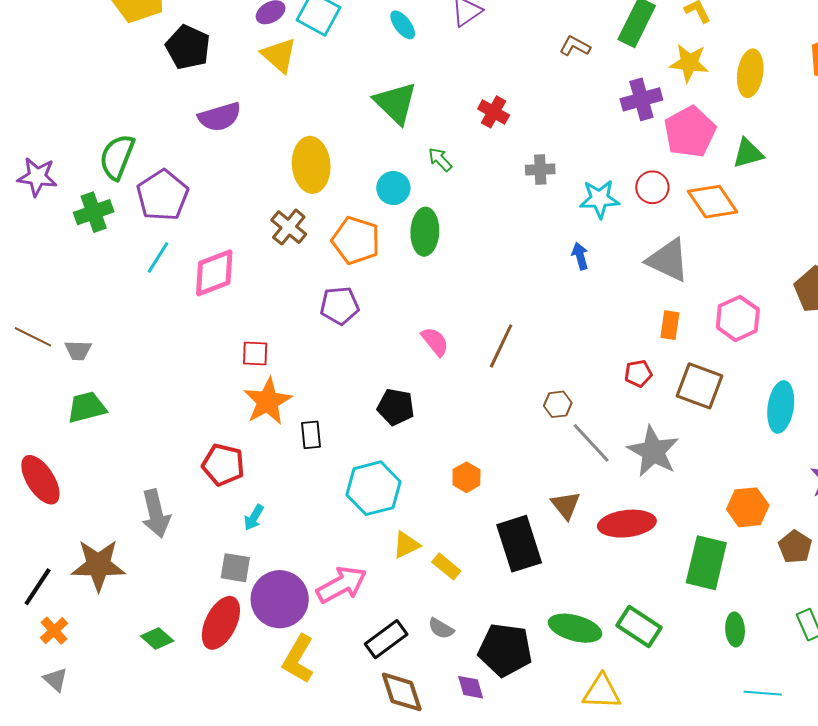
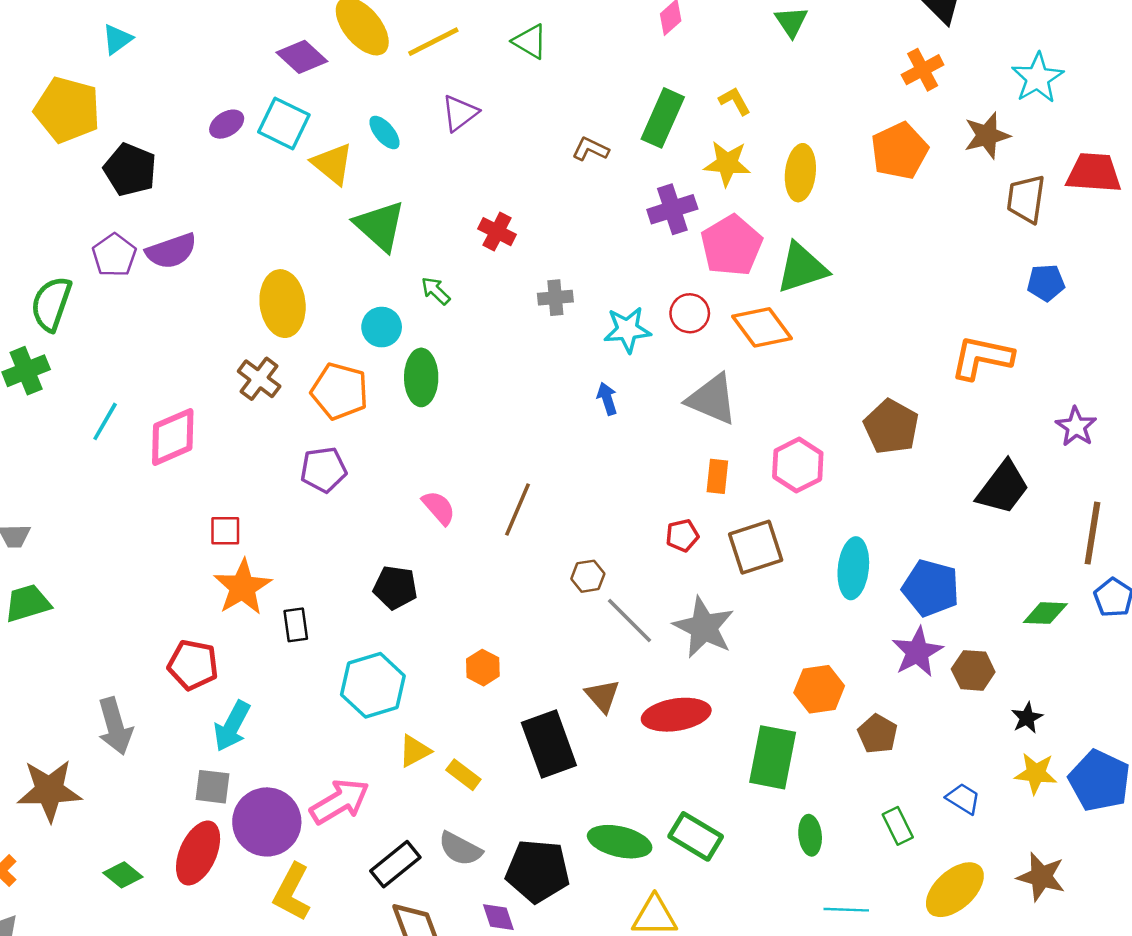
yellow triangle: (279, 55) -> (332, 164), moved
green triangle: (748, 153) -> (802, 268), size x1.4
purple pentagon: (162, 195) -> (114, 255), moved, size x0.7
brown square: (699, 386) -> (756, 547), turned -36
cyan arrow: (254, 517) -> (232, 726), size x1.6
gray semicircle: (441, 629) -> (460, 849), size x1.4

